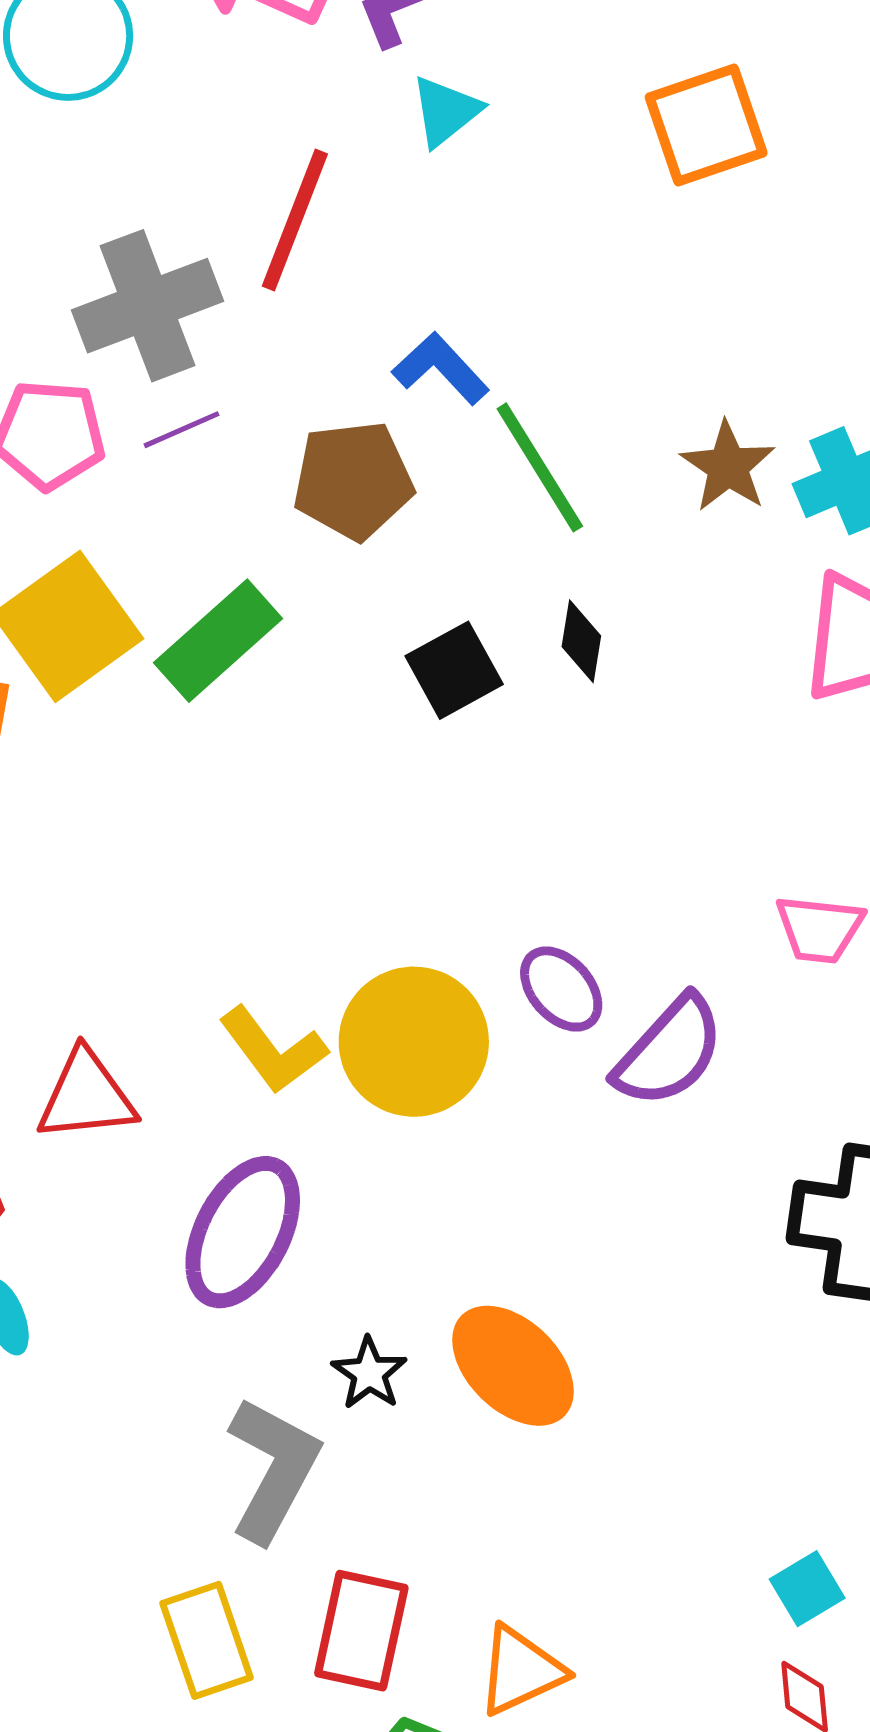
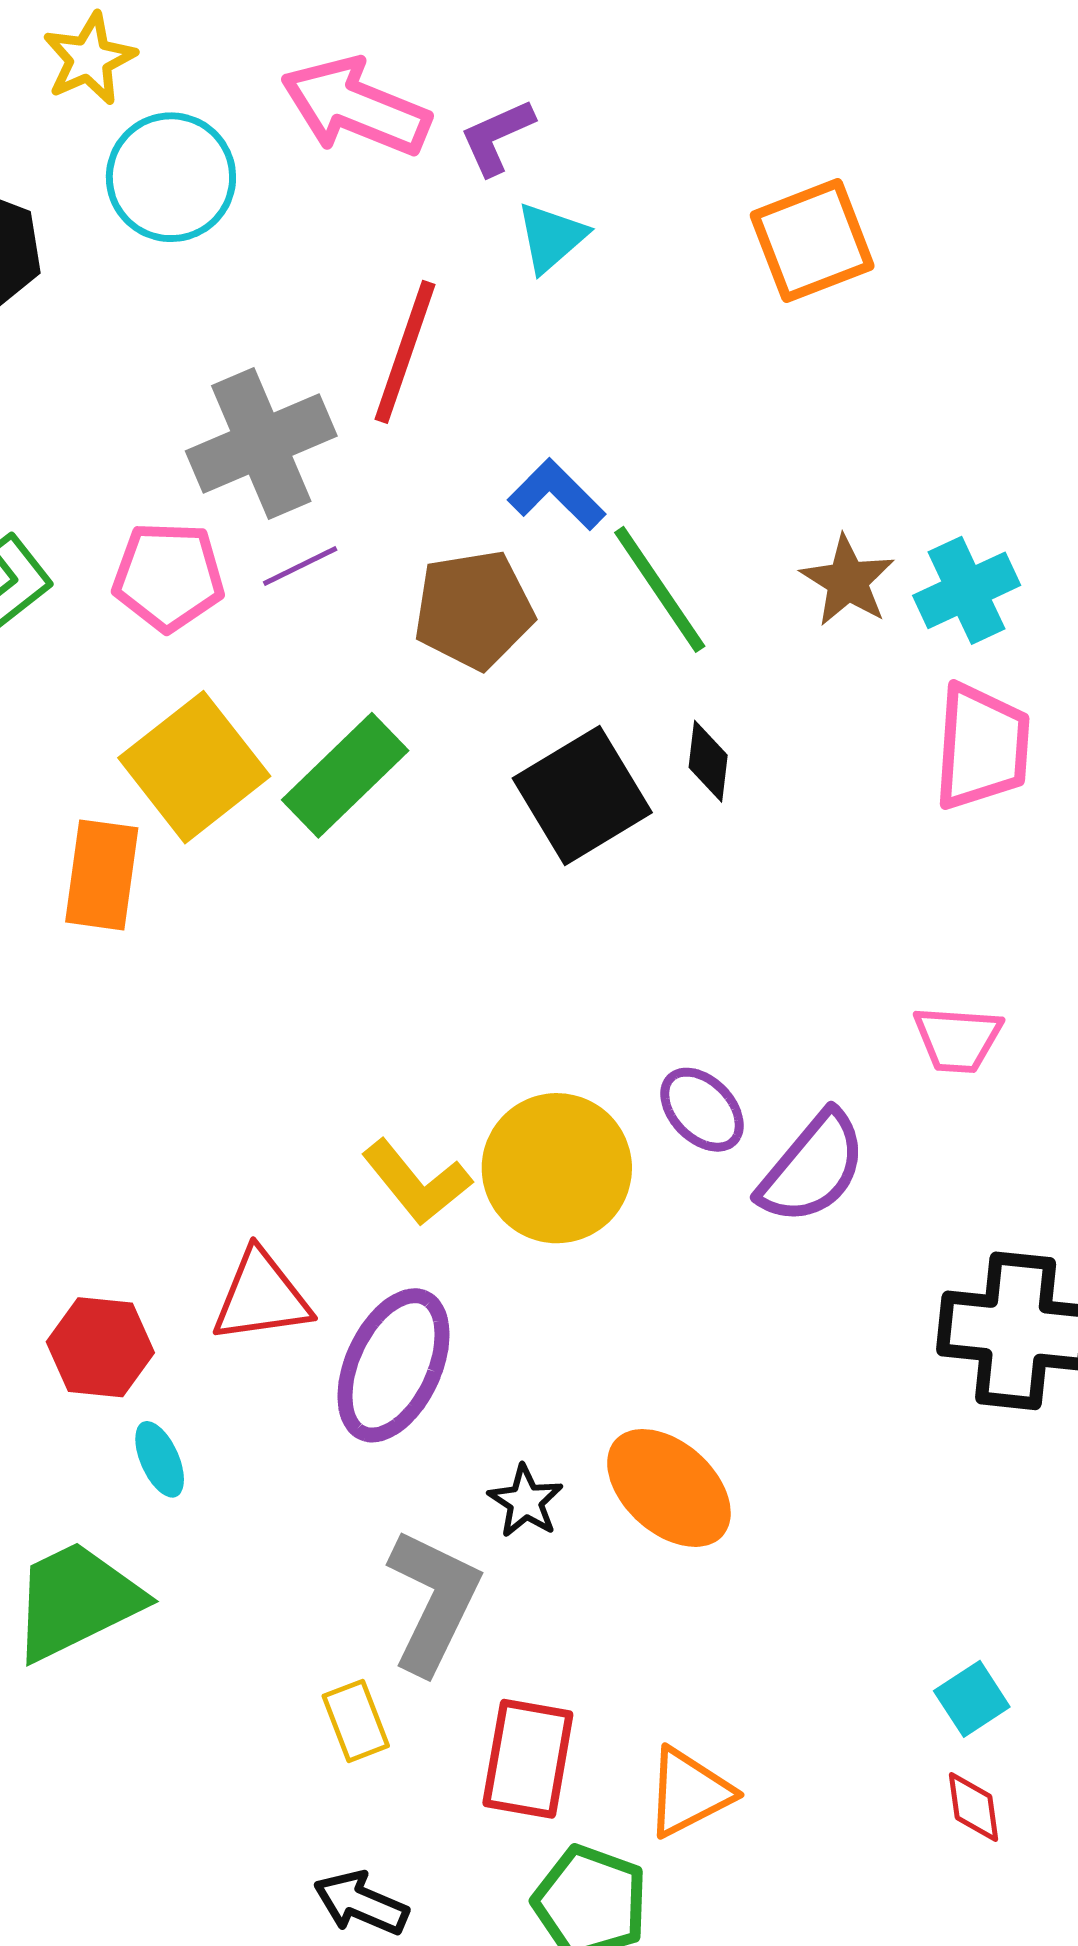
black square: (454, 670) -> (582, 795), size x1.4
red triangle: (86, 1096) -> (261, 1297), moved
yellow rectangle: (207, 1640) -> (356, 1721), moved, size x0.7

